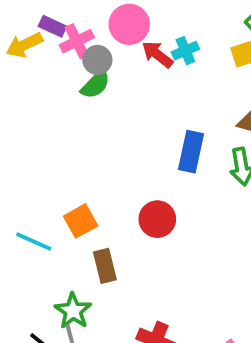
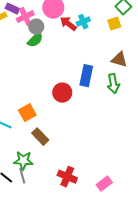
red circle: (157, 219) -> (62, 93), moved
brown rectangle: (105, 266) -> (40, 137), turned -30
green star: (73, 311) -> (23, 161), turned -30

